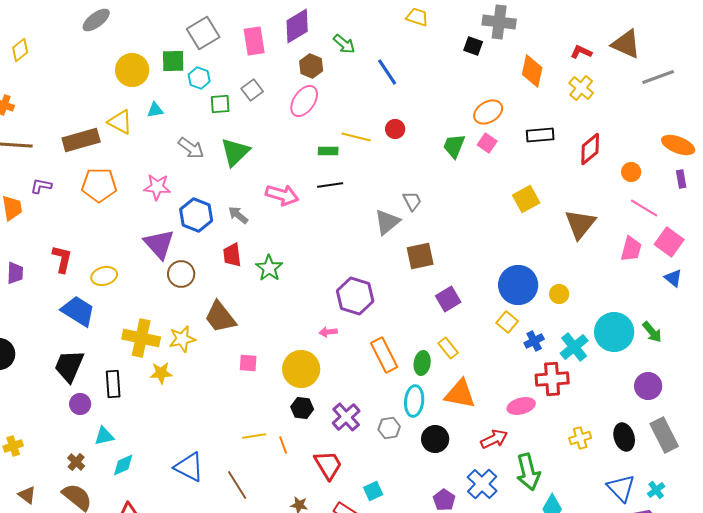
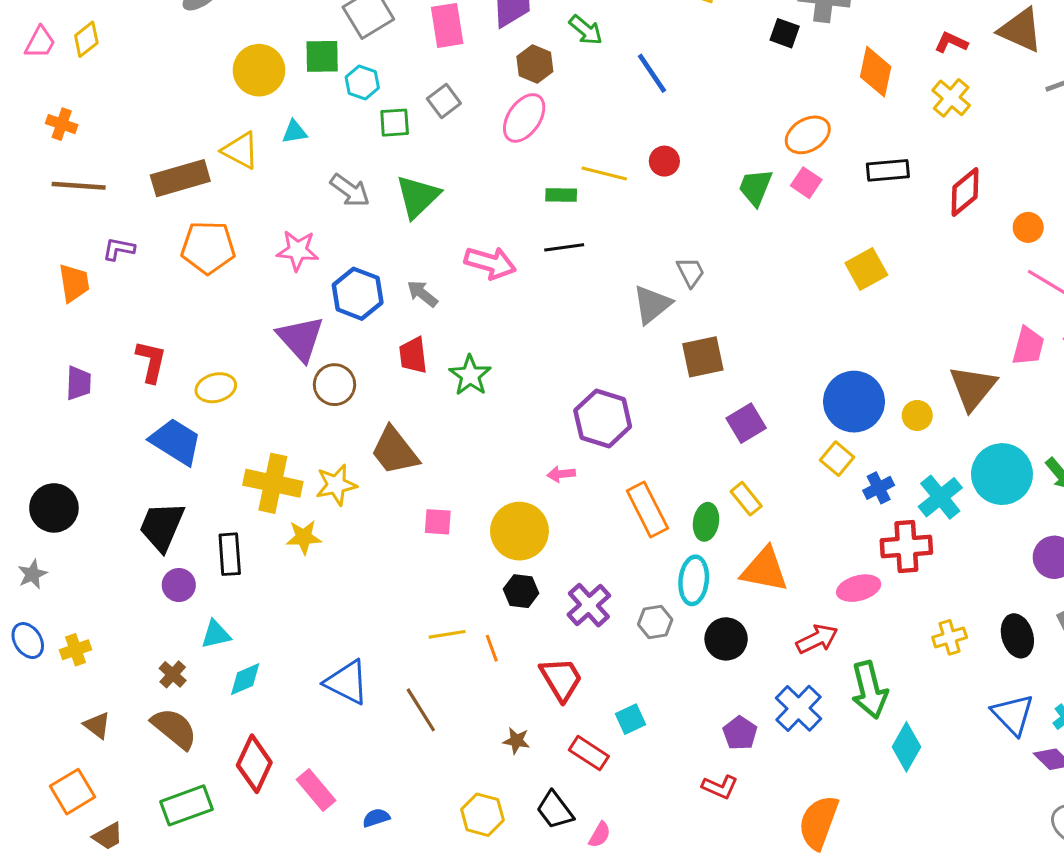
brown triangle: (580, 224) -> (973, 388), moved

